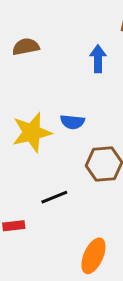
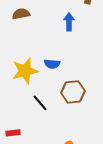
black line: (54, 197) -> (40, 103), moved, turned 72

